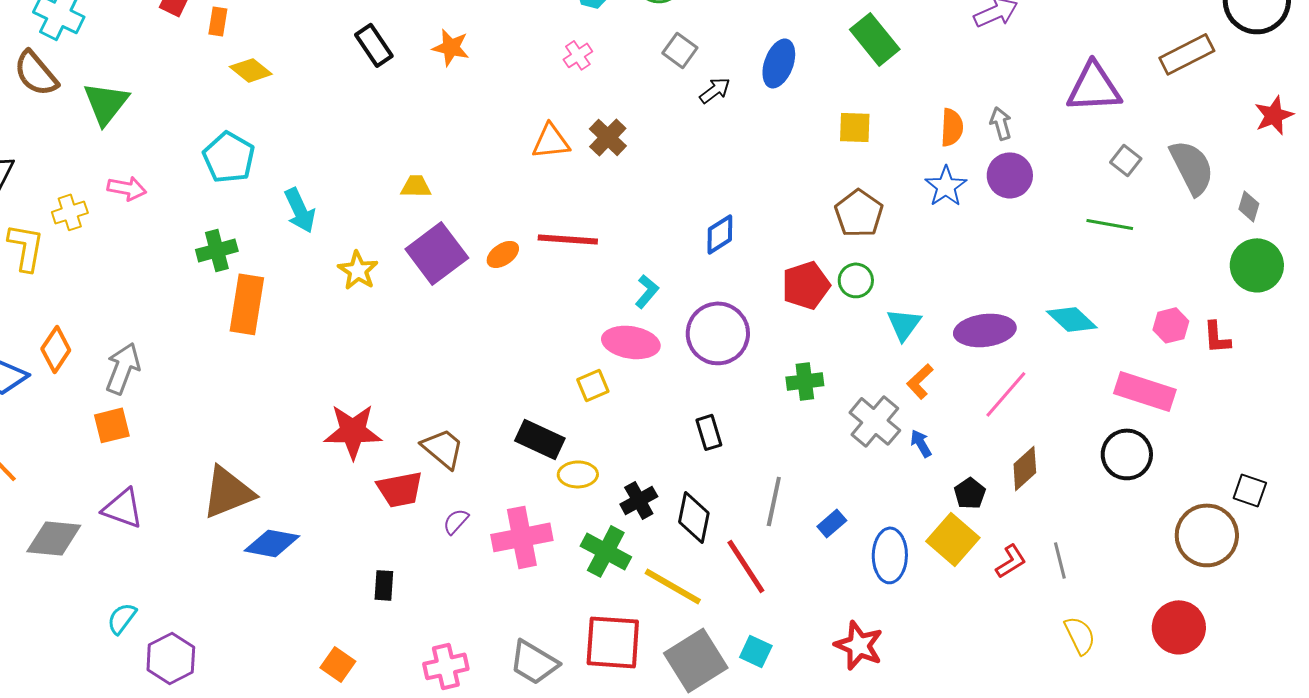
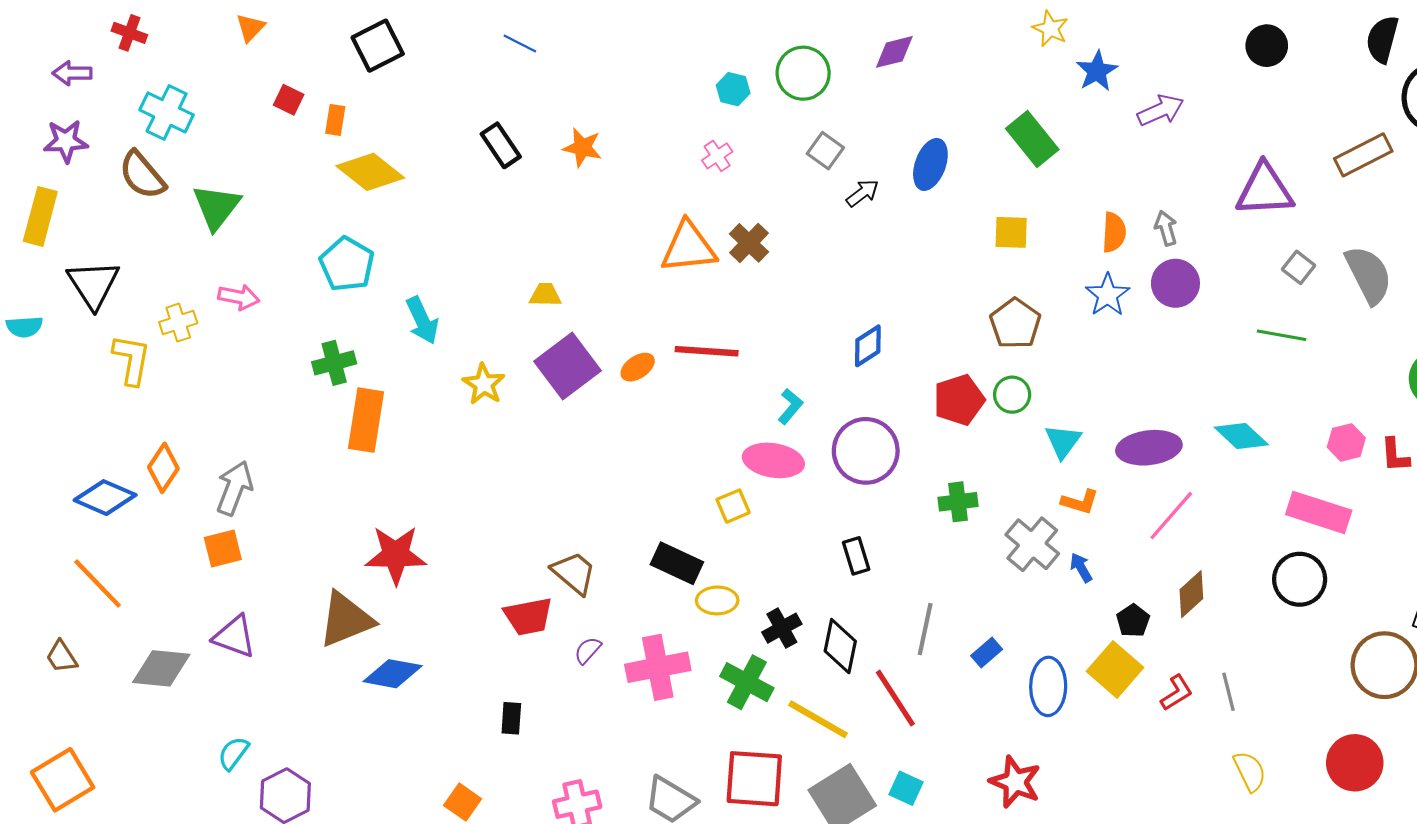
yellow diamond: (251, 70) -> (370, 172), size x1.5
orange triangle: (551, 141) -> (689, 247), size x1.4
orange L-shape: (920, 381) -> (1080, 502), turned -120
red star: (353, 431) -> (396, 555), moved

